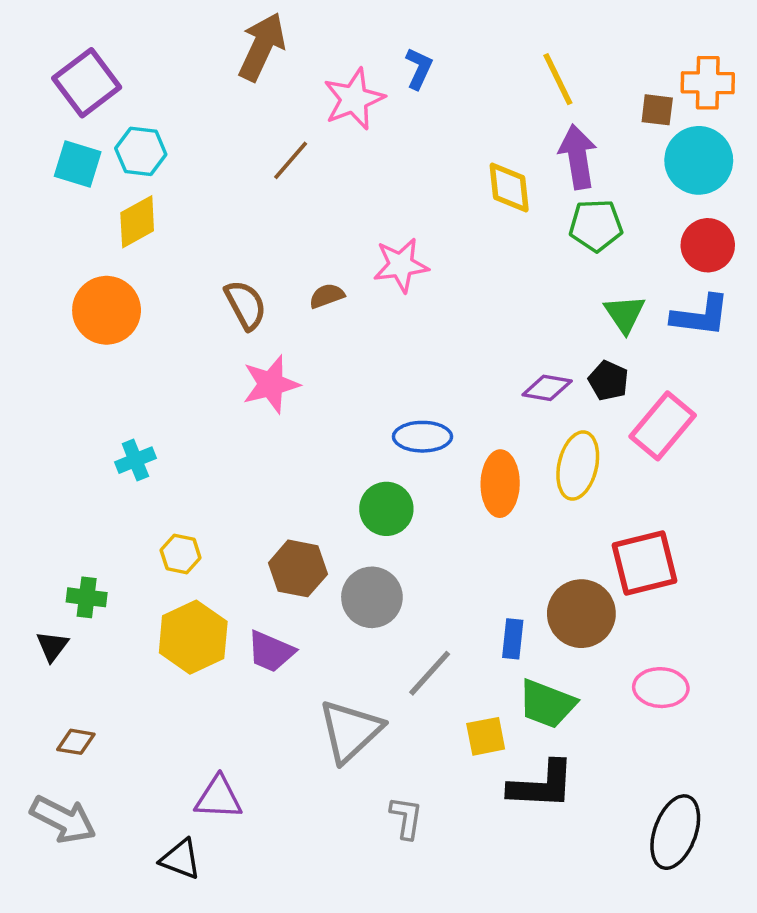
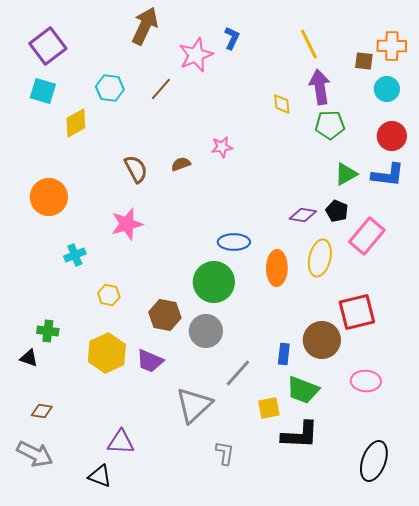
cyan hexagon: (141, 151) -> (110, 88), moved
cyan circle: (699, 160) -> (387, 89), size x0.7
yellow diamond: (509, 187) -> (282, 104), size x0.7
pink star: (401, 265) -> (222, 147), size x0.7
orange circle: (107, 310) -> (49, 197), moved
green triangle: (625, 314) -> (346, 174), turned 35
pink star: (271, 384) -> (127, 224), moved
green circle: (386, 509) -> (214, 282), size x1.4
yellow hexagon: (181, 554) -> (109, 295), moved
black triangle: (52, 646) -> (29, 358), turned -48

